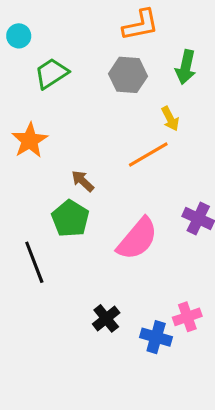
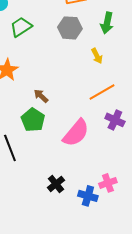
orange line: (148, 155) -> (102, 92), moved

